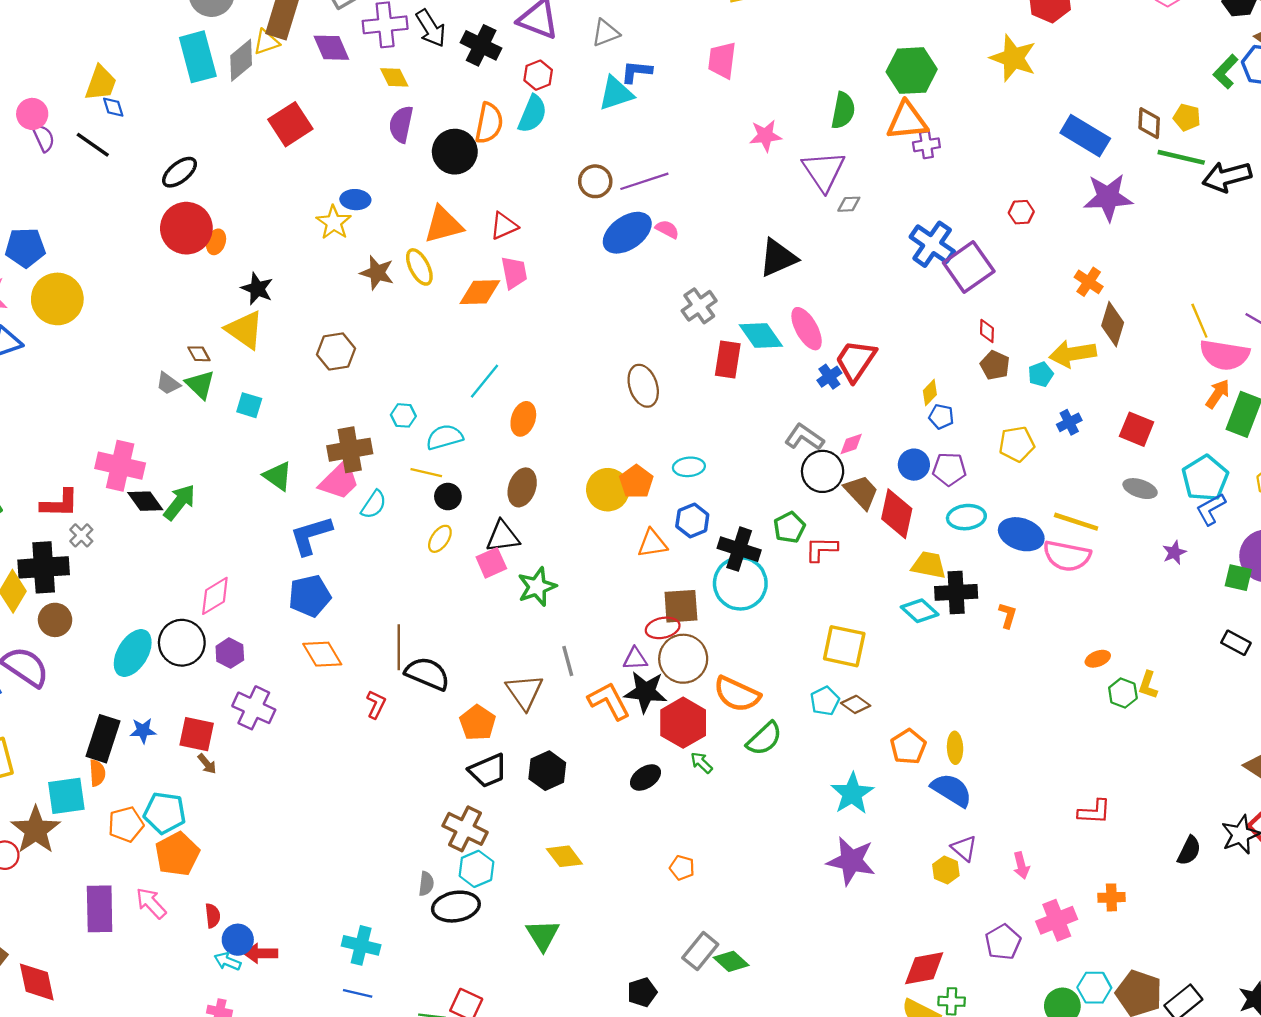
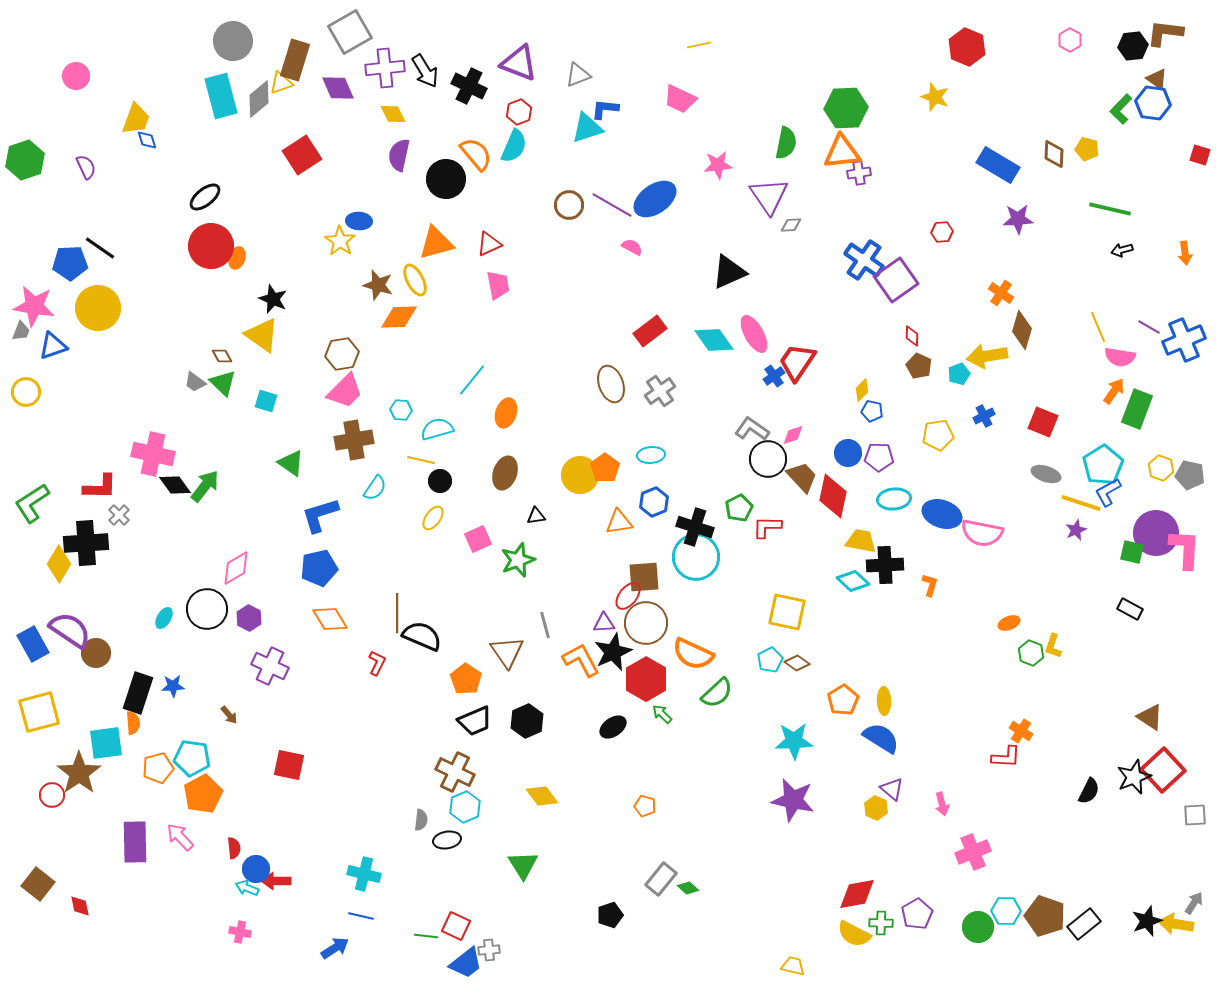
yellow star: (1013, 58) -> (935, 97), size x0.7
pink trapezoid: (722, 60) -> (680, 99), turned -72
pink circle: (32, 114) -> (76, 76), moved
orange semicircle: (489, 123) -> (476, 154), turned -51
black line: (93, 145) -> (100, 248), moved
green line: (1181, 157) -> (1110, 209), moved
black arrow: (1227, 177) -> (1122, 250), moved, size x0.5
purple line: (644, 181) -> (612, 205), turned 48
purple star: (1108, 197) -> (1018, 219), size x0.7
blue ellipse: (627, 233) -> (655, 199), moved
orange diamond: (480, 292) -> (399, 317), moved
gray cross: (699, 306) -> (660, 391), moved
pink semicircle: (1225, 355) -> (1120, 357), size x0.7
red rectangle: (728, 359) -> (650, 331), moved, turned 44
pink trapezoid: (339, 481) -> (345, 391), moved
yellow line: (1076, 522) -> (1081, 503), moved
black triangle: (503, 537) -> (536, 516), moved, size x0.6
brown circle: (55, 620) -> (96, 653), moved
red ellipse: (663, 628) -> (628, 596), turned -40
cyan ellipse: (133, 653) -> (164, 618), size x0.5
black star: (645, 692) -> (613, 652), turned -30
red square: (197, 734) -> (289, 765), moved
cyan star: (852, 793) -> (794, 741), turned 30
orange cross: (1111, 897) -> (1021, 731), moved, turned 35
black ellipse: (456, 907) -> (447, 840), size x0.7
purple pentagon: (1003, 942) -> (917, 914), moved
green diamond: (731, 961) -> (688, 888), size x0.7
red diamond: (37, 982) -> (80, 906), size x0.6

